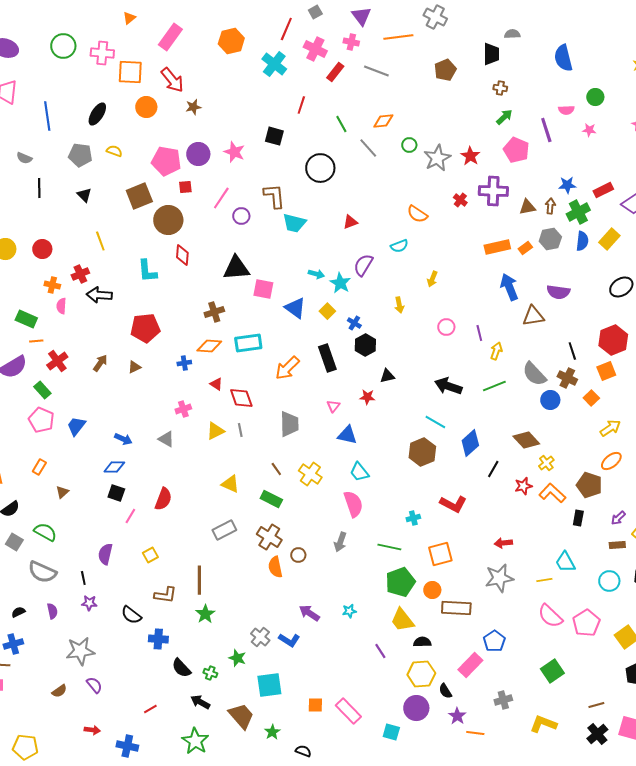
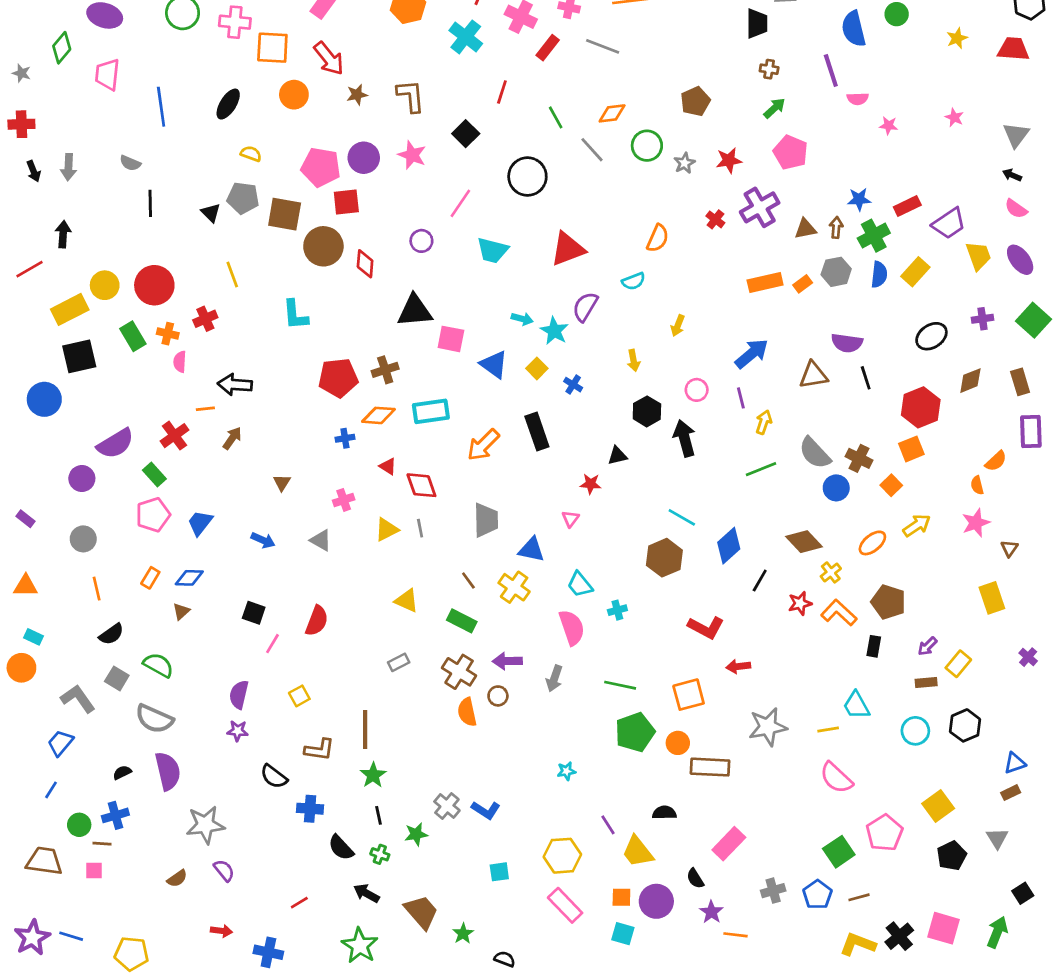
brown pentagon: (445, 70) -> (695, 101), moved
green circle: (595, 97) -> (897, 14), moved
purple line: (546, 130) -> (831, 70), moved
black square: (274, 136) -> (466, 134), turned 30
green circle: (409, 145) -> (647, 146), size x1.5
gray pentagon: (80, 155) -> (243, 198), moved
red star: (470, 156) -> (729, 160), turned 30
gray star: (437, 158) -> (685, 163), size x0.6
red square: (185, 187) -> (346, 202), size x1.5
purple cross: (493, 191) -> (760, 207), turned -32
brown square: (139, 196) -> (285, 214), turned 32
brown L-shape: (274, 196) -> (411, 96), moved
pink line: (221, 198) -> (460, 203), moved
orange semicircle: (417, 214) -> (658, 238), turned -100
red triangle: (350, 222) -> (568, 249), size x1.8
red circle: (42, 249) -> (154, 285), size x1.5
red diamond: (182, 255) -> (365, 264), moved
blue arrow: (509, 287) -> (752, 354), moved, turned 72
black arrow: (99, 295) -> (235, 385), moved
green rectangle: (26, 319) -> (133, 336), moved, turned 35
red pentagon: (145, 328) -> (338, 378), moved
orange line: (36, 341) -> (205, 409), moved
black hexagon: (365, 345) -> (647, 411), moved
black line: (572, 351) -> (866, 378), moved
brown triangle: (134, 367) -> (282, 483), moved, turned -32
black arrow: (448, 386) -> (685, 438), moved, turned 56
pink triangle: (333, 406) -> (570, 519), moved
pink pentagon: (41, 420) -> (153, 515), turned 30
blue triangle: (347, 435) -> (532, 550), moved
orange ellipse: (611, 461) -> (872, 543), moved
blue diamond: (114, 467) -> (189, 578), moved
cyan cross: (413, 518) -> (617, 610), moved
gray rectangle: (224, 530) -> (399, 662), size x0.7
red arrow: (503, 543) -> (738, 666), moved
black line: (83, 578) -> (378, 815), moved
purple star: (89, 603) -> (238, 731), moved
purple semicircle: (52, 611) -> (168, 771), size x1.8
purple arrow: (309, 613) -> (507, 661), moved, turned -35
yellow trapezoid: (402, 620) -> (638, 852), moved
pink pentagon: (586, 623) -> (885, 833), moved
blue pentagon: (494, 641) -> (817, 895), moved
green star: (237, 658) -> (416, 834), turned -30
yellow hexagon: (421, 674) -> (562, 856), moved
cyan square: (269, 685) -> (499, 872), moved, size x0.6
orange square: (315, 705) -> (621, 897), moved
brown line: (596, 705) -> (859, 897), moved
yellow L-shape: (543, 724) -> (858, 944), moved

